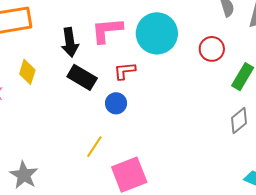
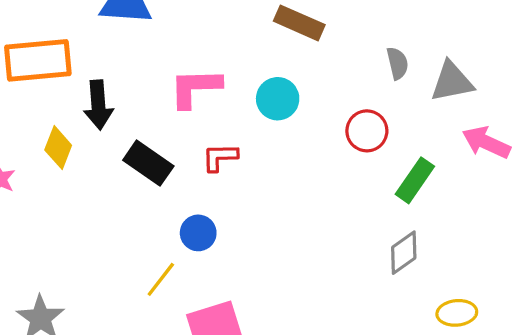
cyan circle: (157, 33) -> (278, 99), size x0.6
black arrow: (70, 42) -> (98, 105), moved
blue circle: (116, 103) -> (198, 233), moved

